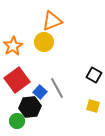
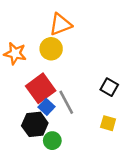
orange star: (13, 46) -> (15, 53), turned -30
red square: (17, 80) -> (41, 88), moved
green circle: (17, 121) -> (52, 141), moved

